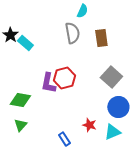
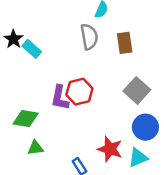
green triangle: (20, 125) -> (35, 148), moved, turned 40
red star: (89, 125) -> (110, 149), size x1.5

